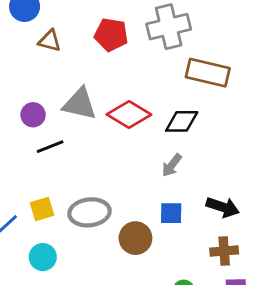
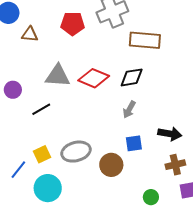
purple circle: (33, 115) -> (13, 90), moved
cyan circle: (43, 257) -> (48, 188), size x1.4

